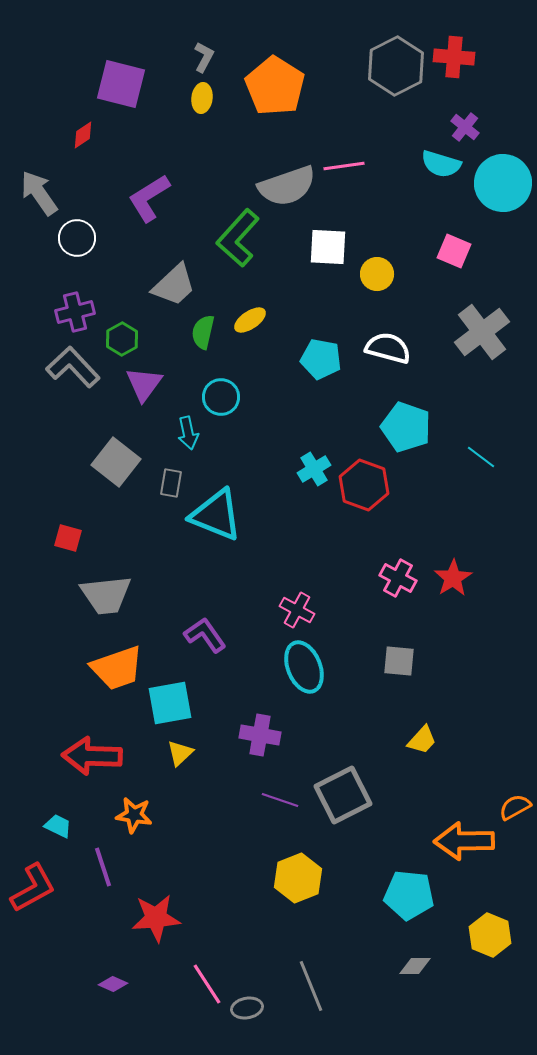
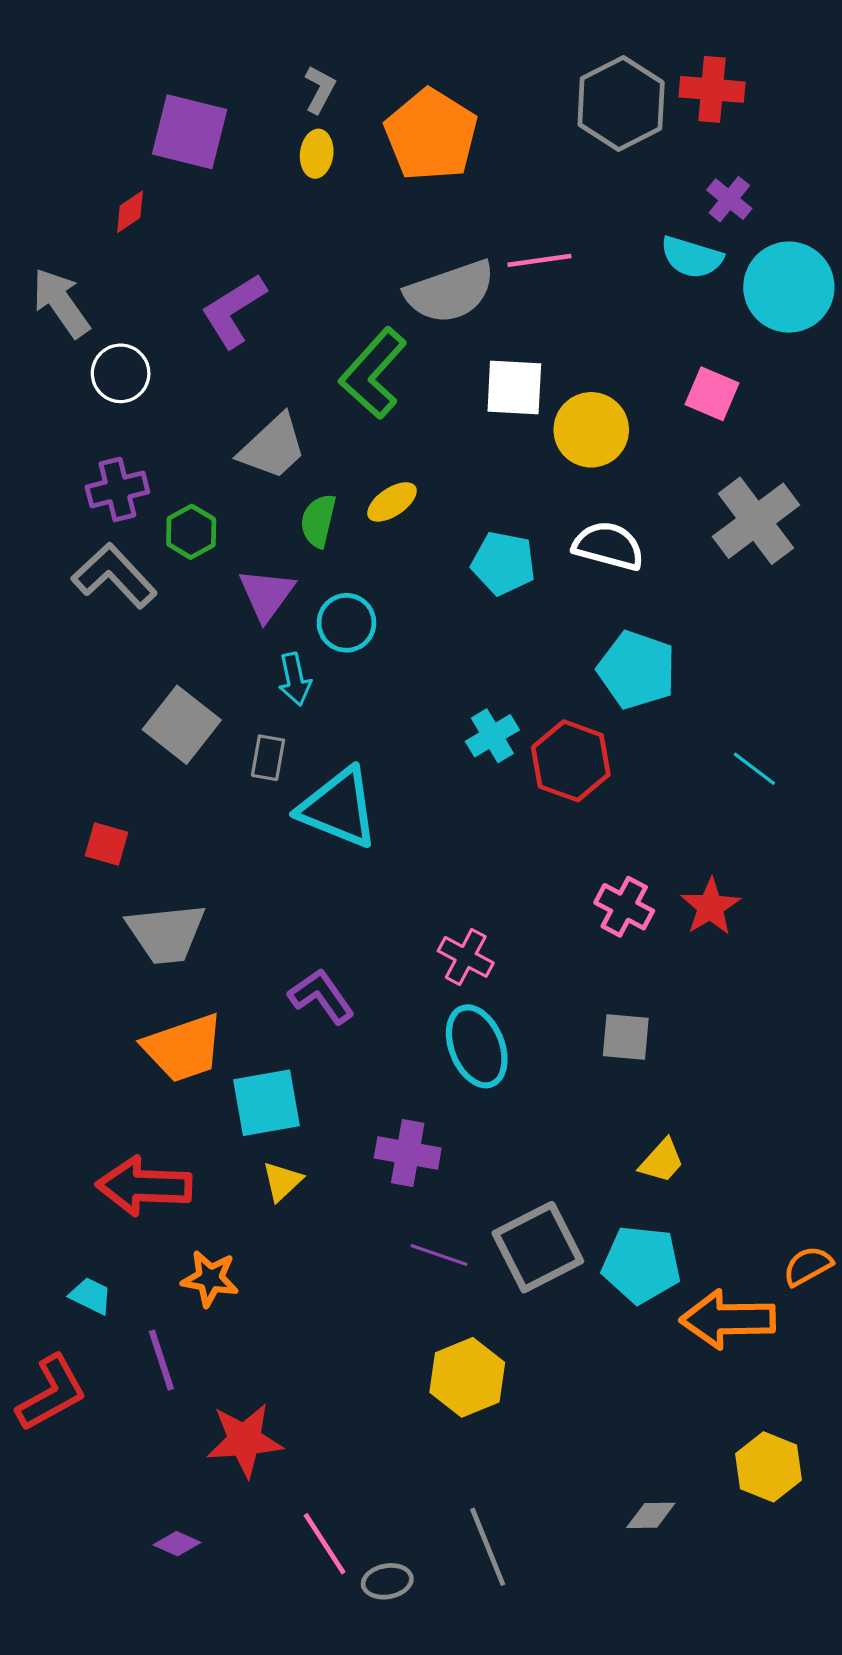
yellow circle: (377, 274) -> (591, 430), size x1.4
purple triangle: (144, 384) -> (266, 595), moved
cyan line: (481, 457) -> (754, 769), moved
cyan pentagon: (409, 895) -> (641, 1264), moved

